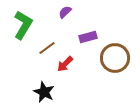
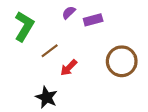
purple rectangle: (88, 37) -> (93, 20), moved

